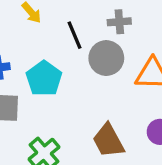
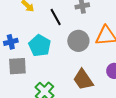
gray circle: (106, 58) -> (78, 41), moved

